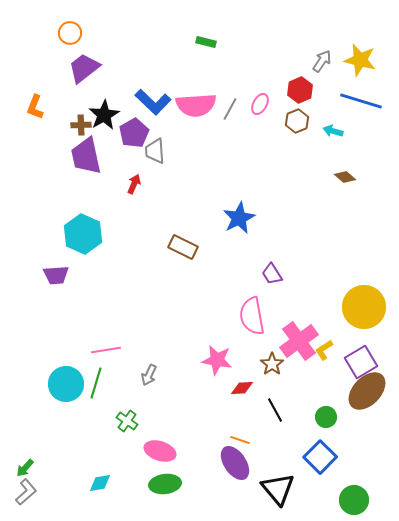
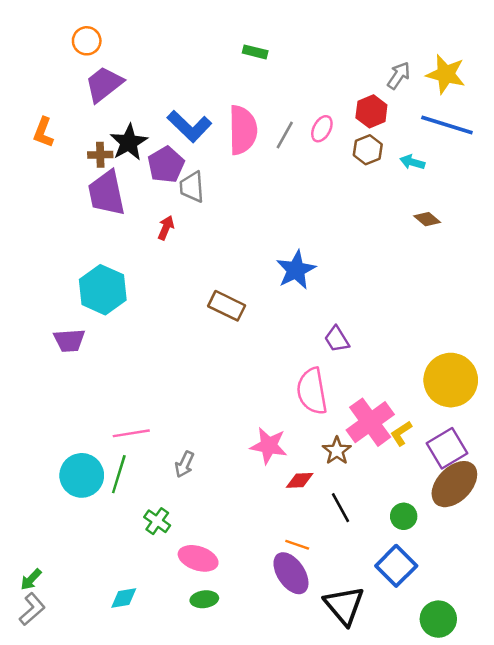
pink semicircle: (196, 105) -> (243, 130), turned -87
green ellipse: (165, 484) -> (204, 599), size x0.7

